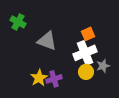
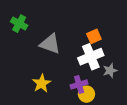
yellow circle: (86, 72) -> (86, 94), moved
purple cross: (54, 79) -> (79, 84), moved

